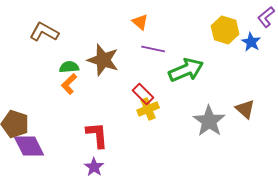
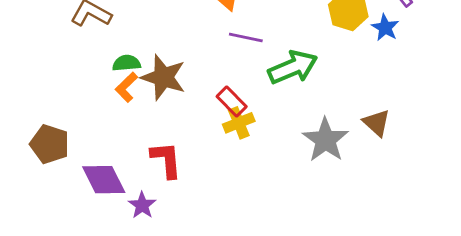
brown star: (103, 60) -> (163, 77), moved
purple diamond: (29, 146) -> (104, 180), moved
purple star: (94, 167) -> (142, 205), moved

